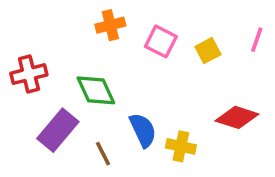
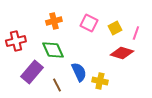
orange cross: (110, 25) -> (54, 21), moved
pink line: (257, 40) -> (136, 33), moved
red diamond: (237, 117) -> (122, 53), moved

